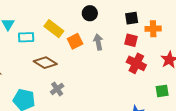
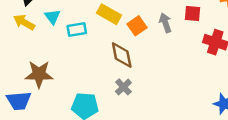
red square: (131, 40) -> (193, 13), moved
brown diamond: (45, 63) -> (122, 55), moved, turned 55

